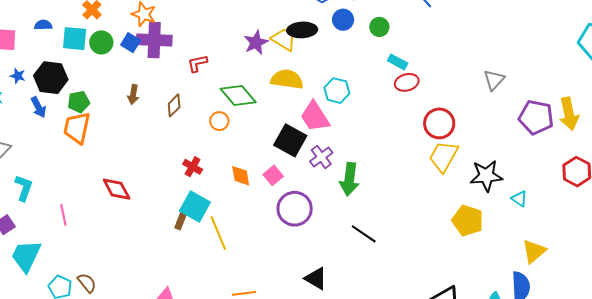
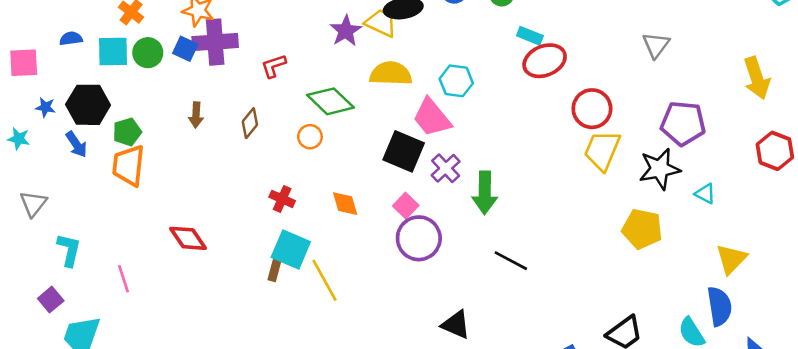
red ellipse: (407, 82) -> (545, 61), size x1.4
purple pentagon: (536, 117) -> (683, 123), moved
pink square: (273, 175) -> (406, 206), moved

